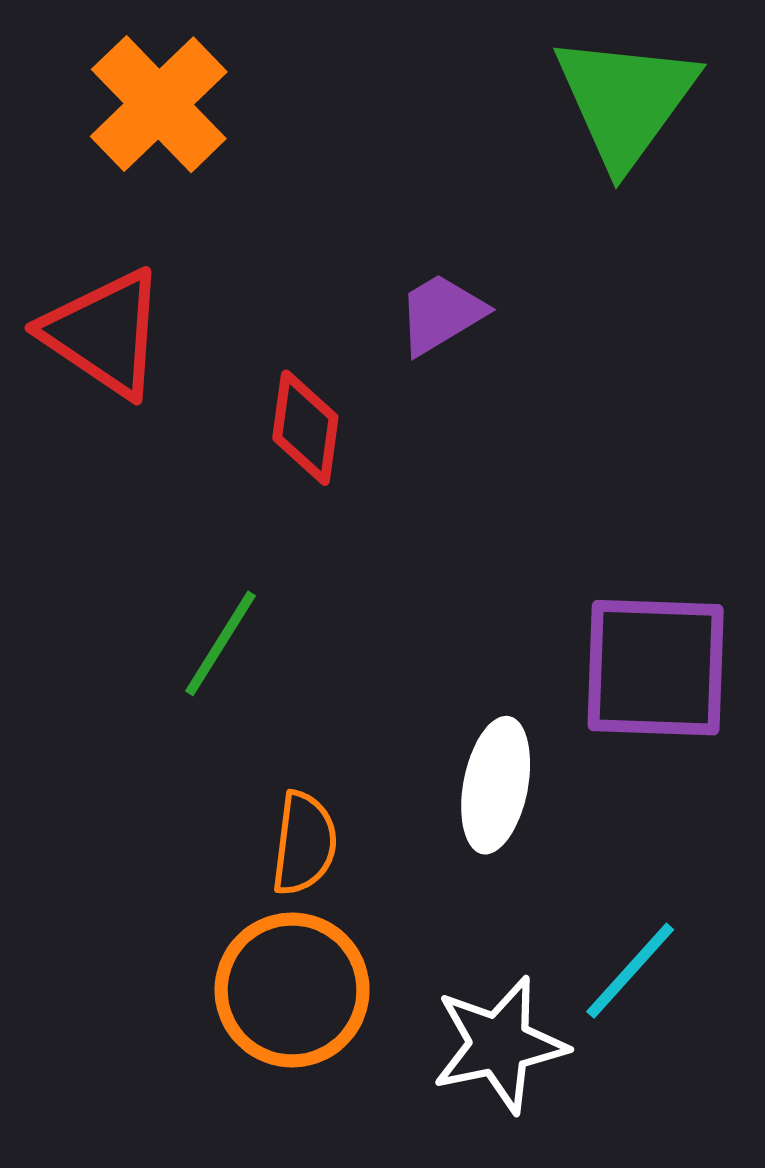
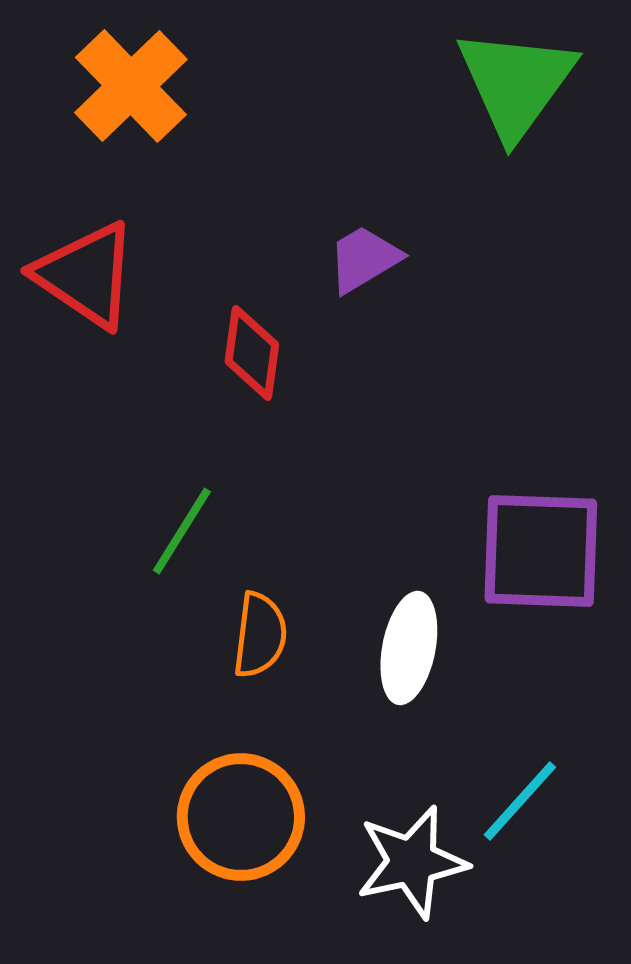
orange semicircle: (304, 843) -> (260, 635), moved

